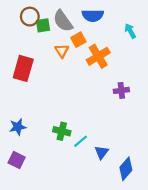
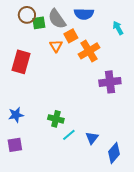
purple cross: (121, 90) -> (110, 82), size x1.5
cyan line: (81, 141) -> (69, 135), moved
purple square: (17, 160) -> (15, 145), turned -35

